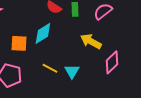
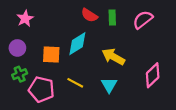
yellow arrow: (91, 41) -> (113, 57), moved
yellow line: (50, 68) -> (75, 83), moved

